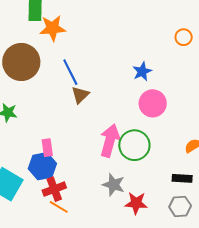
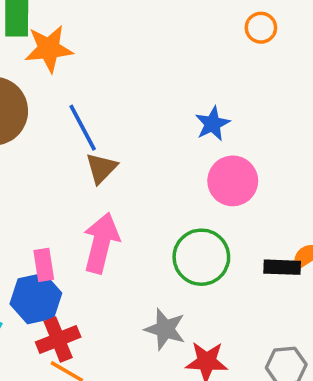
orange circle: (184, 37) -> (261, 28), moved
pink arrow: (110, 141) -> (101, 243), moved
black rectangle: (182, 178) -> (282, 267), moved

